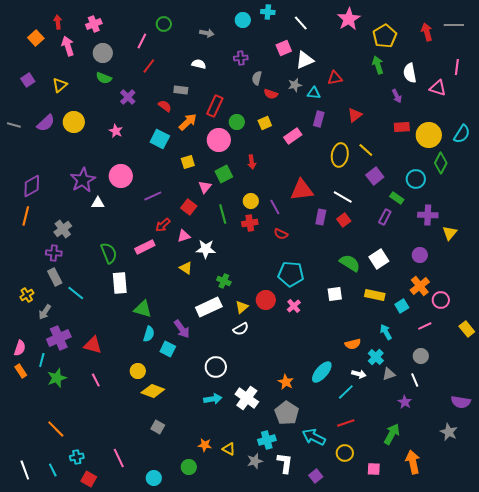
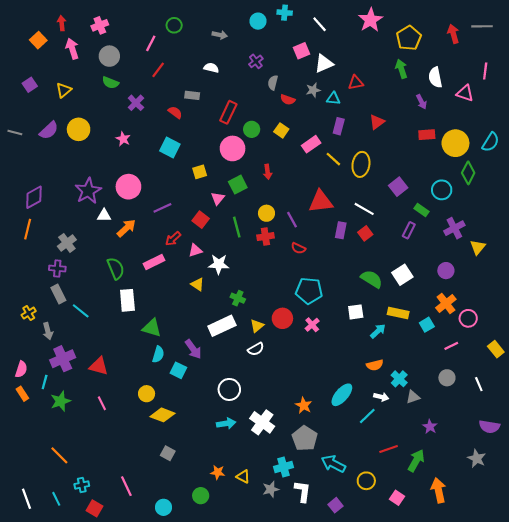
purple cross: (241, 58) -> (256, 61), turned -32
orange arrow: (188, 122) -> (126, 228), moved
yellow square: (265, 123) -> (281, 130), turned -32
yellow line: (366, 150) -> (333, 159), moved
purple cross: (428, 215) -> (454, 228), turned -30
gray arrow: (45, 312) -> (48, 331), turned -49
cyan arrow: (386, 332) -> (378, 331), moved, turned 77
white line: (415, 380) -> (479, 384), moved
red line: (346, 423) -> (389, 449), moved
pink square: (374, 469) -> (397, 498), turned 32

